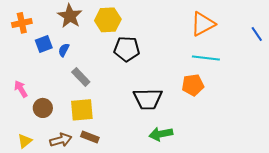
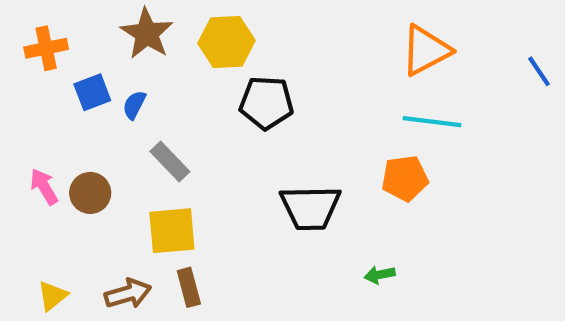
brown circle: (43, 108) -> (90, 193), moved
green arrow: (161, 134) -> (380, 275), moved, size x0.6
brown rectangle: (90, 137) -> (189, 287), turned 54

